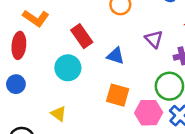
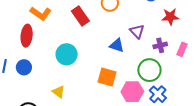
red rectangle: (82, 36) -> (80, 16), moved
blue triangle: (116, 56) -> (117, 45), moved

